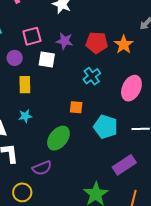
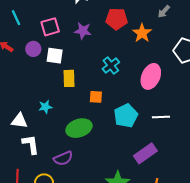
red pentagon: (97, 43) -> (117, 19), moved
white square: (47, 60) -> (55, 56), moved
yellow rectangle: (25, 85) -> (69, 78), moved
cyan pentagon: (106, 127) -> (126, 116), turned 30
green ellipse: (58, 138) -> (79, 128), turned 35

